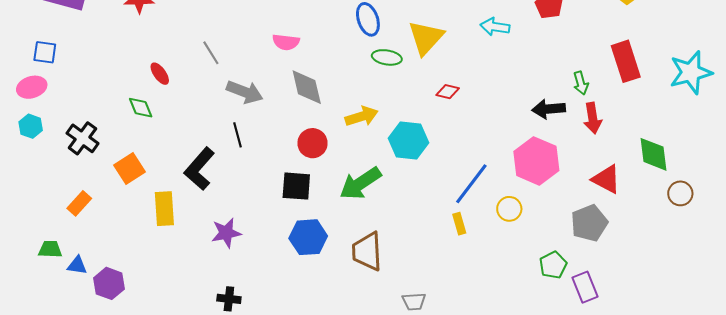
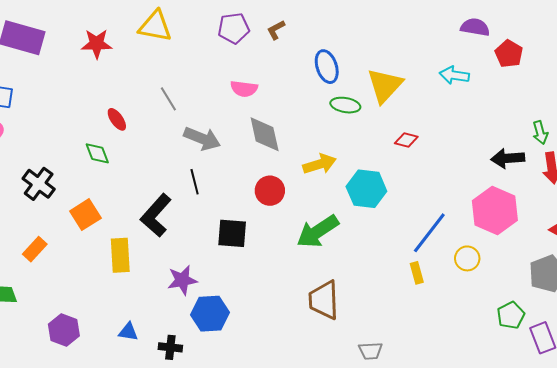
black square: (296, 186) -> (232, 233), moved
blue hexagon: (308, 237) -> (210, 314), moved
blue triangle: (77, 265) -> (128, 332), moved
black cross: (229, 299) -> (170, 347), moved

